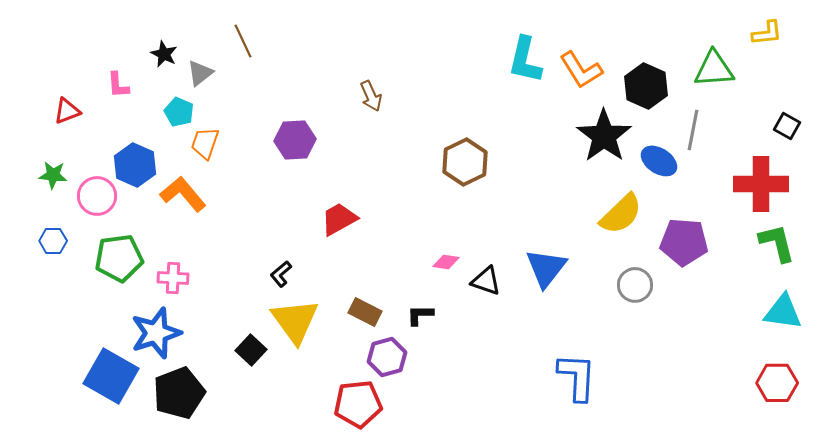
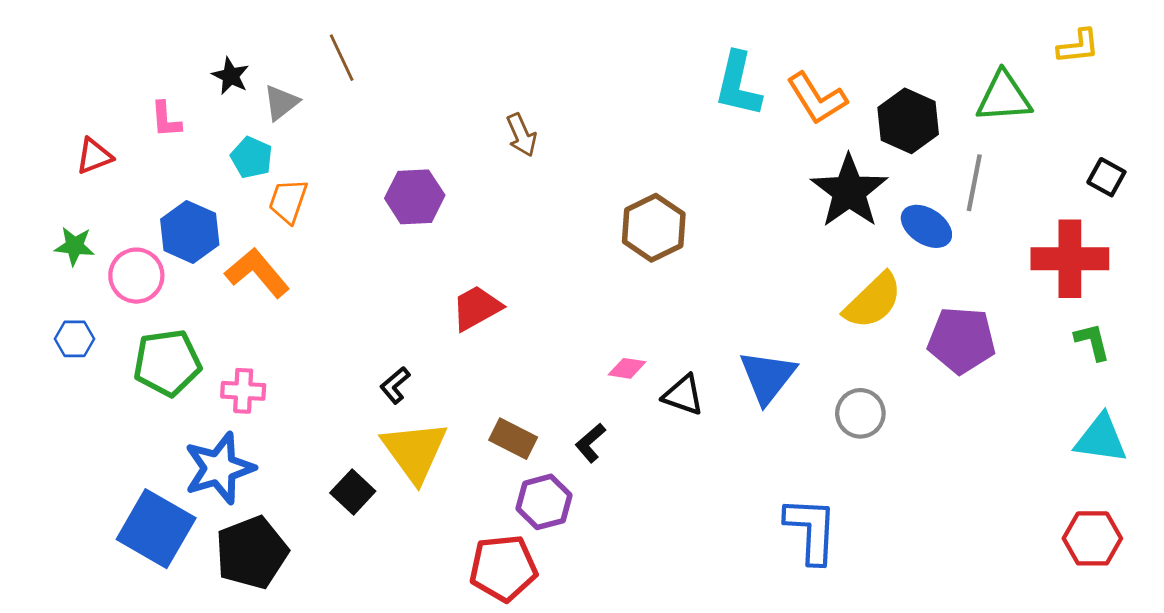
green L-shape: (777, 243) -> (1092, 342), size x0.7
gray circle: (635, 285) -> (860, 413), moved
black L-shape: (420, 315) -> (590, 443), turned -40

